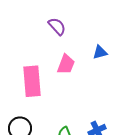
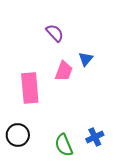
blue triangle: (100, 52) -> (86, 59), moved, turned -35

